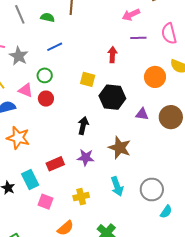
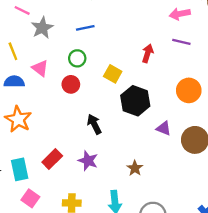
green circle: (45, 75) -> (77, 58), moved
red circle: (46, 99) -> (71, 84), moved
black arrow: (83, 126) -> (94, 124), turned -54
brown star: (120, 148) -> (135, 168), moved, size x0.6
red rectangle: (55, 164) -> (52, 159), turned -36

